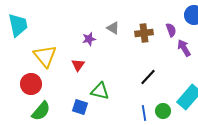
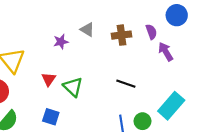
red triangle: (78, 65) -> (49, 79), moved
black line: (148, 77) -> (126, 84), turned 66
green triangle: (100, 91) -> (73, 87), moved, turned 30

